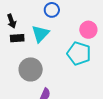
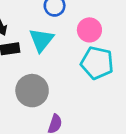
pink circle: (88, 30) -> (89, 30), moved

